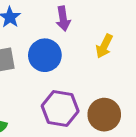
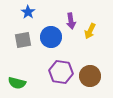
purple arrow: (63, 19) -> (71, 21), moved

